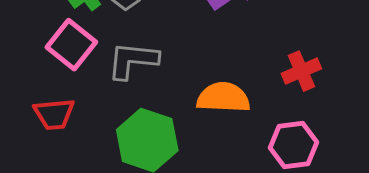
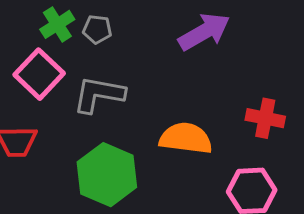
red cross: (301, 71) -> (265, 118), turned 30

